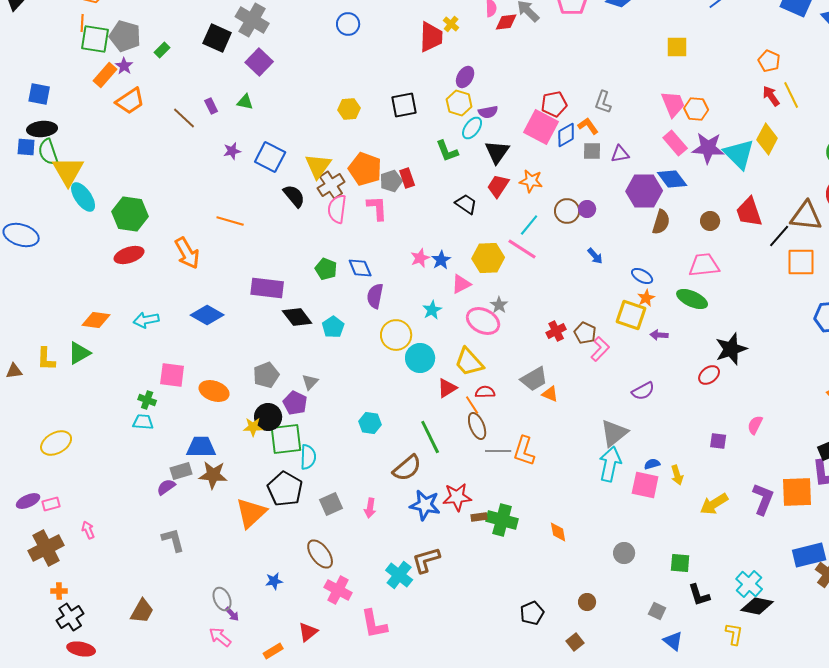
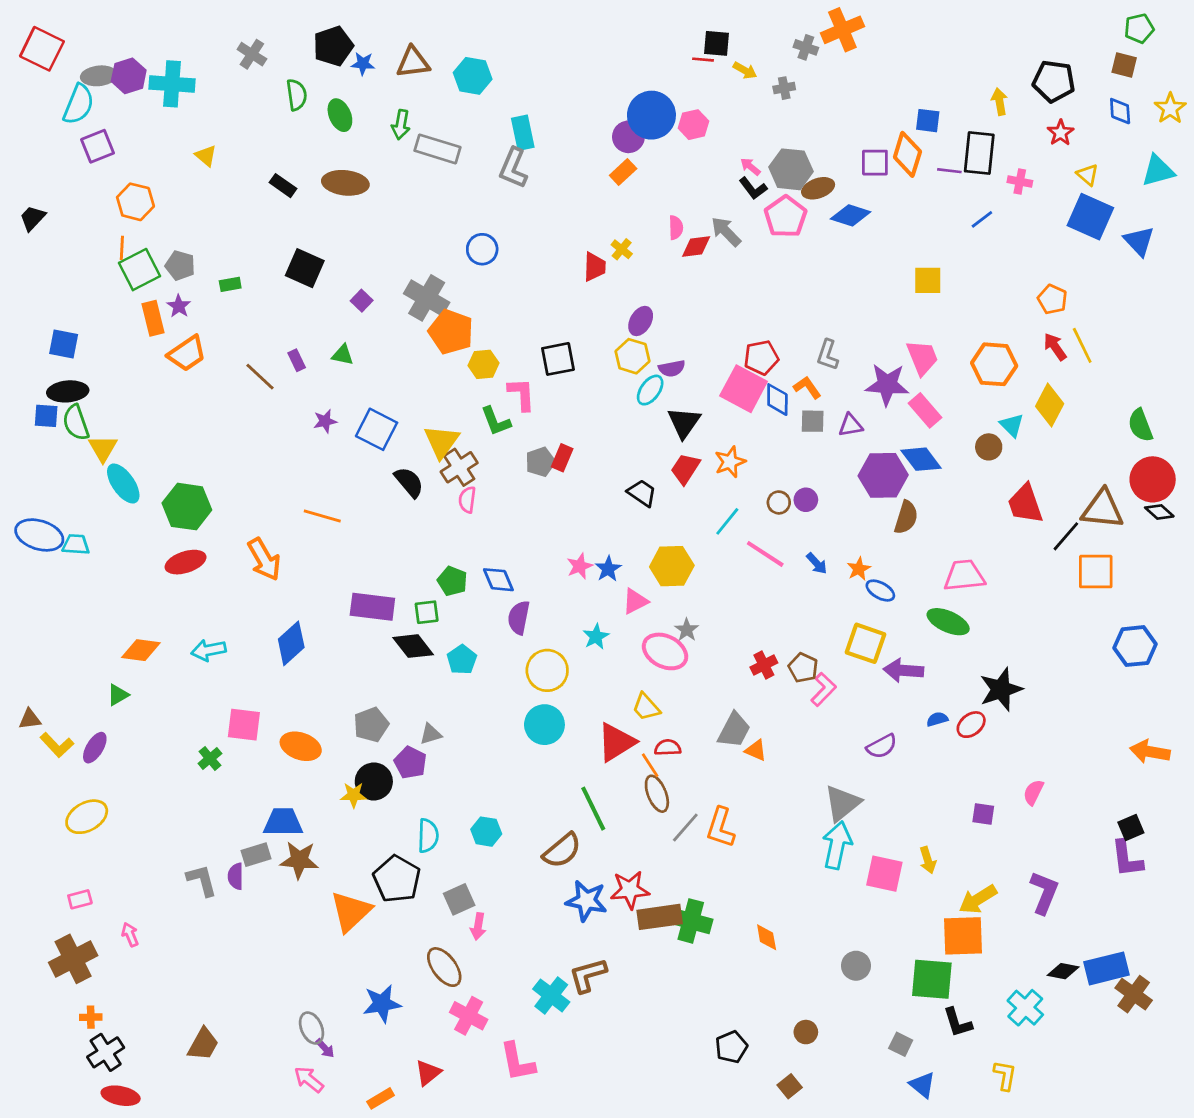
gray cross: (252, 20) -> (427, 298), moved
gray pentagon: (125, 36) -> (180, 265), size x0.7
red trapezoid: (431, 37) -> (595, 267), size x0.7
green square: (95, 39) -> (139, 270), turned -36
green rectangle: (162, 50) -> (230, 284), turned 35
purple square: (259, 62) -> (362, 301), size x0.6
orange rectangle: (105, 75) -> (153, 318), turned -55
orange hexagon: (696, 109) -> (994, 364), moved, size x1.4
blue diamond: (566, 135) -> (777, 400), turned -60
purple star: (708, 148) -> (887, 385), moved
green L-shape: (447, 151) -> (496, 421), moved
cyan triangle: (739, 154) -> (1012, 425), size x0.6
orange pentagon: (365, 169) -> (451, 332), moved
yellow triangle: (68, 171) -> (103, 448), size x0.7
red rectangle: (407, 178) -> (562, 458), turned 42
orange star: (531, 181) -> (730, 462), turned -30
pink L-shape: (377, 208) -> (521, 394), moved
pink semicircle: (337, 209) -> (467, 500), size x0.7
brown circle: (567, 211) -> (779, 502), size x0.7
brown circle: (710, 221) -> (989, 447), moved
pink line: (522, 249) -> (765, 554), moved
orange star: (646, 298) -> (859, 569), moved
blue diamond: (207, 315) -> (291, 643), turned -72
purple arrow: (659, 335) -> (903, 670), size x1.6
green triangle: (79, 353) -> (118, 695), size x0.7
cyan circle: (420, 358) -> (544, 725), moved
yellow L-shape: (46, 359) -> (57, 745), moved, turned -45
yellow trapezoid: (469, 362) -> (646, 707), size x0.7
gray trapezoid: (534, 379) -> (734, 730), turned -32
gray triangle: (310, 382) -> (431, 734), turned 30
red triangle: (447, 388) -> (616, 742), size x1.5
green cross: (147, 400) -> (210, 758), turned 30
cyan trapezoid: (143, 422) -> (76, 544), moved
cyan hexagon: (370, 423) -> (486, 832), moved
green square: (286, 439) -> (427, 612), moved, size x0.6
gray line: (498, 451) -> (685, 828), turned -50
blue semicircle: (652, 464) -> (937, 719), moved
purple semicircle: (166, 487) -> (236, 876), turned -54
orange square: (797, 492) -> (963, 936), moved
purple ellipse: (28, 501) -> (95, 748), moved, turned -35
pink arrow: (370, 508) -> (478, 926), moved
brown rectangle: (479, 517) -> (660, 917), size x2.0
gray L-shape: (173, 540) -> (202, 880), moved
green square: (680, 563) -> (932, 979), size x1.6
blue star: (274, 581) -> (382, 1004), size x1.6
black diamond: (757, 606) -> (1063, 971), moved, size x0.7

